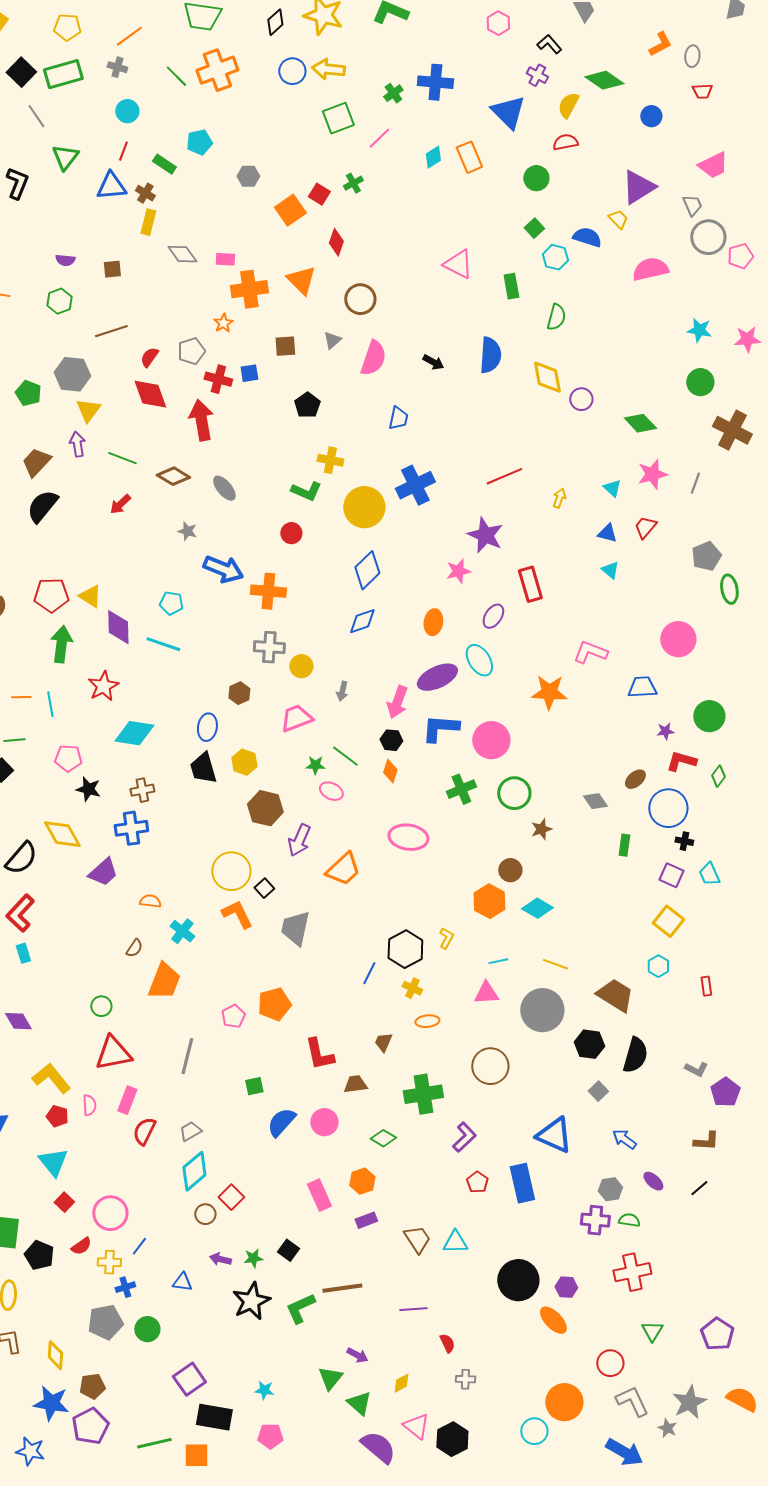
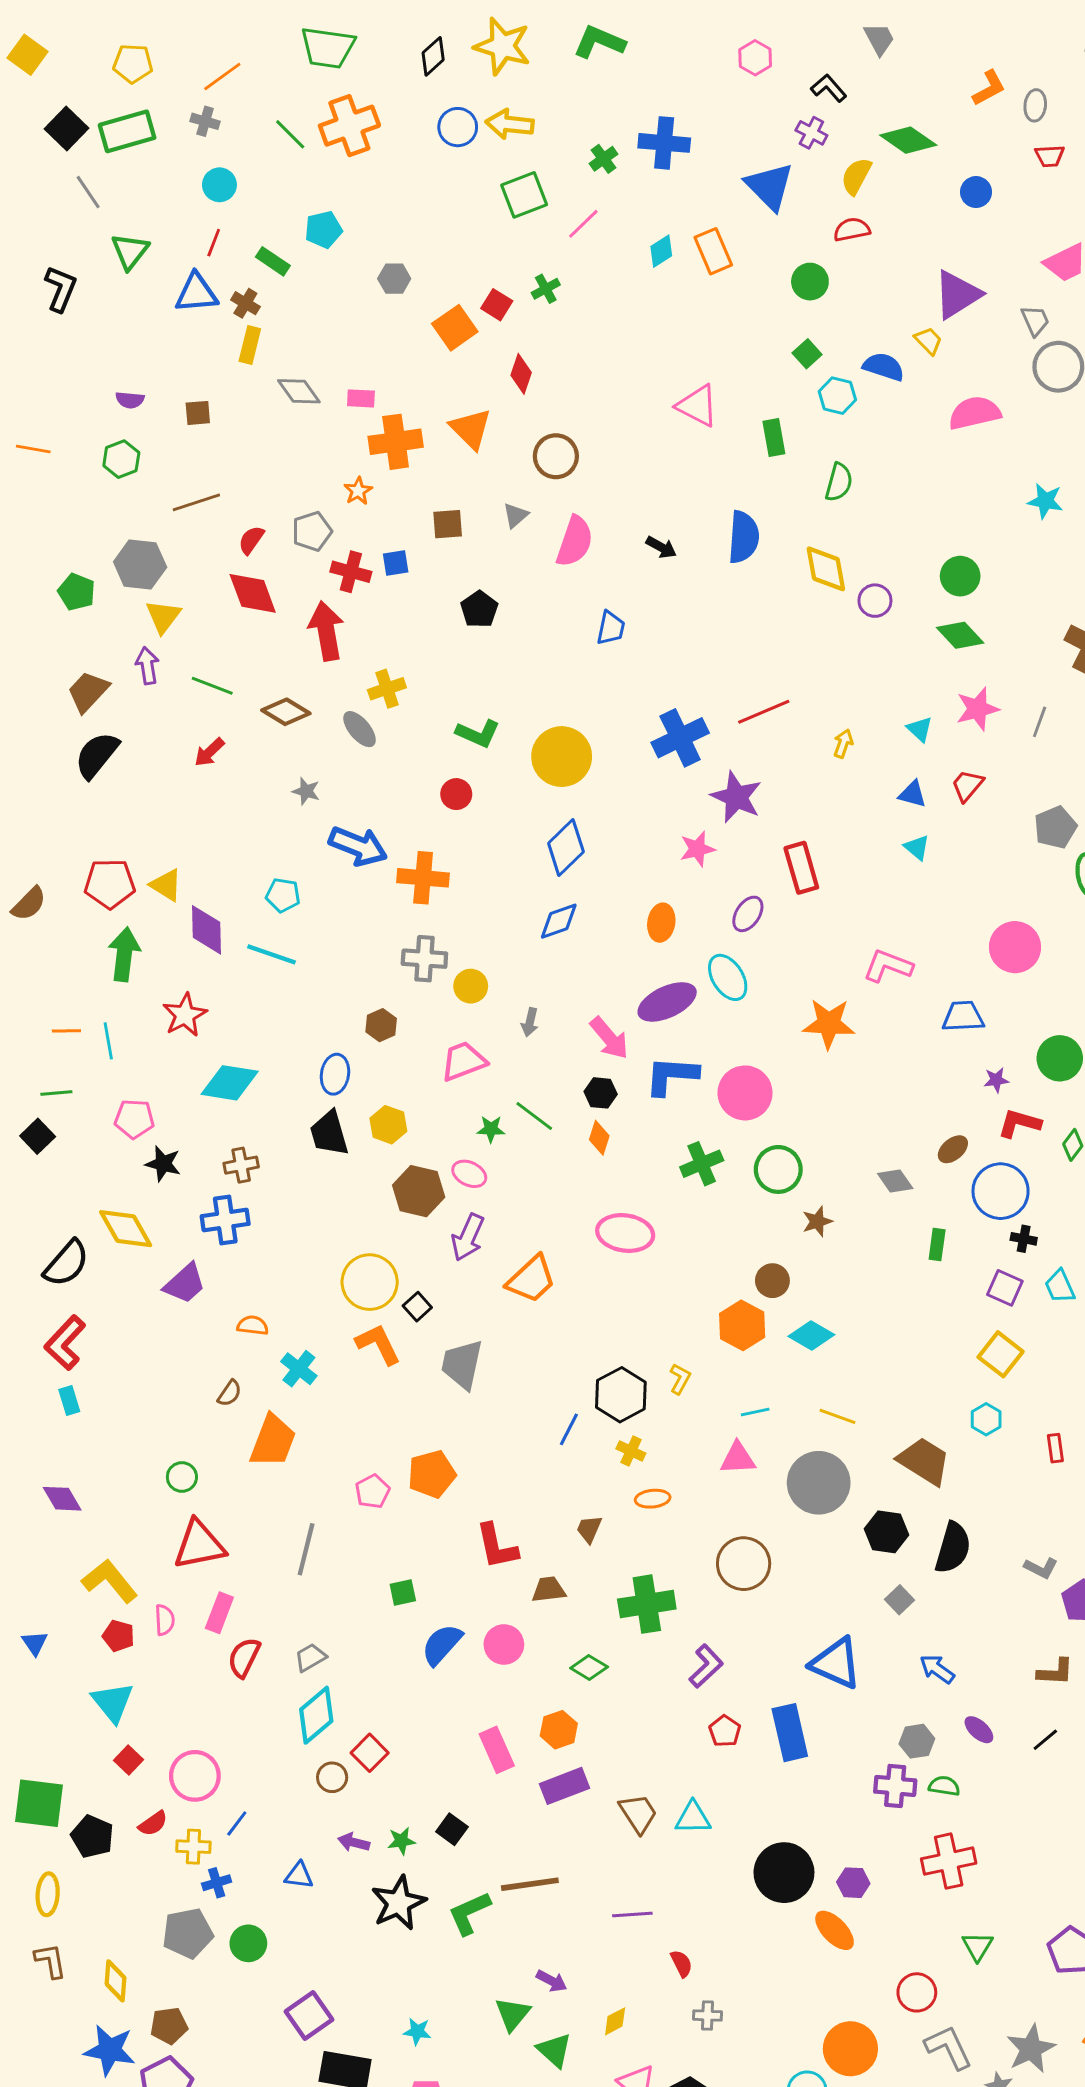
green circle: (700, 382) -> (960, 576), moved
yellow cross: (330, 460) -> (387, 689), moved, turned -30
blue cross: (415, 485) -> (680, 738), moved
pink arrow: (397, 702) -> (609, 1038), turned -60
pink ellipse: (331, 791) -> (469, 1174), moved
purple rectangle: (366, 1220) -> (565, 1786), size x1.5

